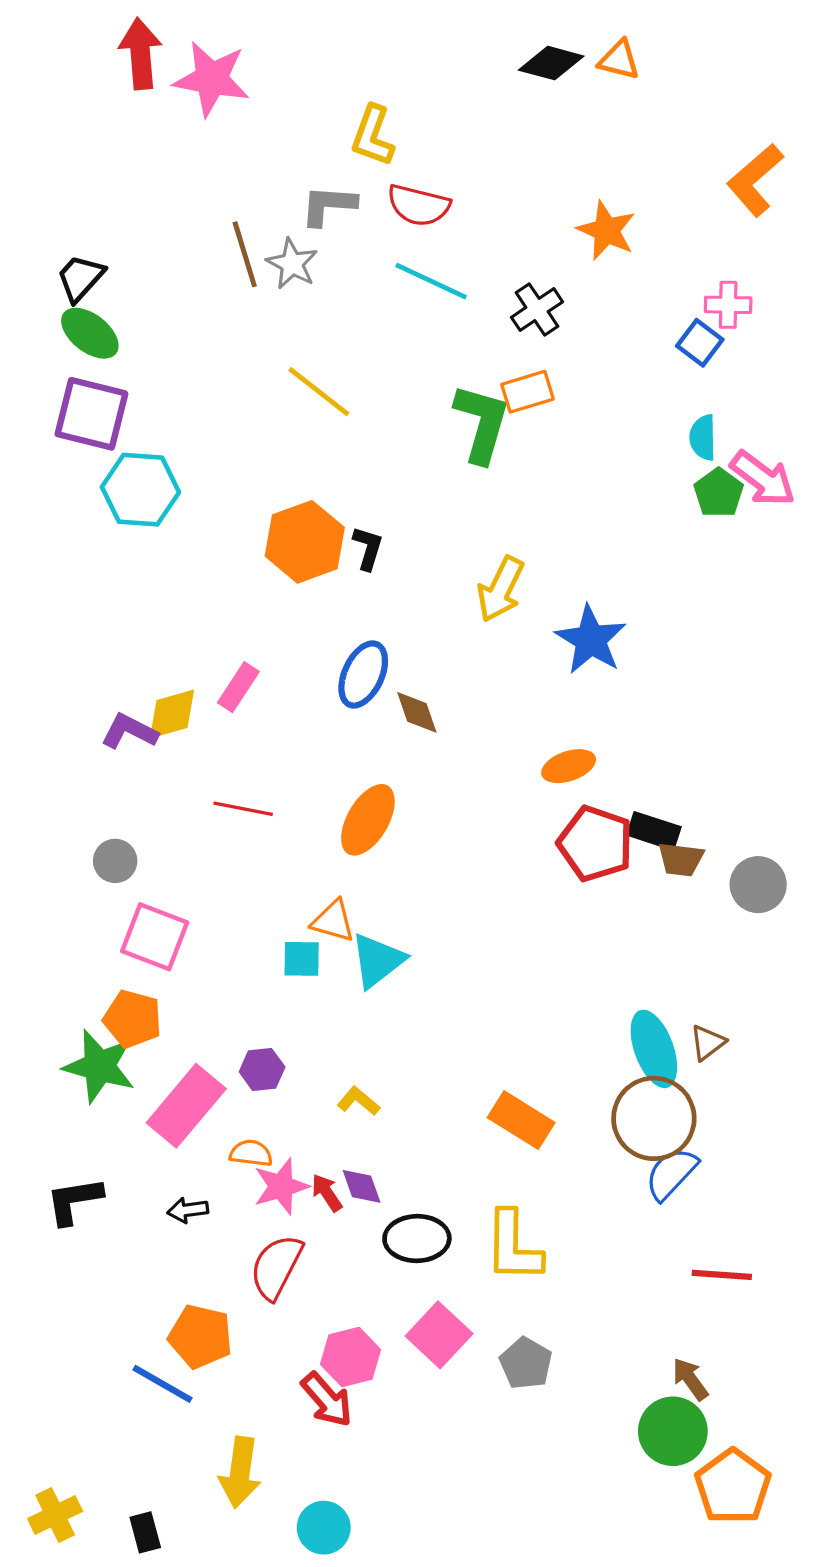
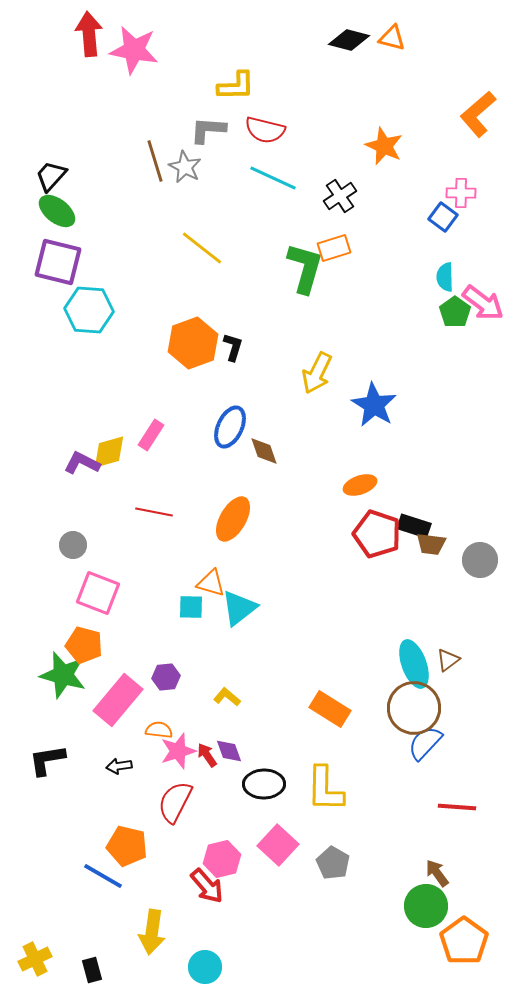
yellow L-shape: (373, 136) -> (236, 86), turned -111

